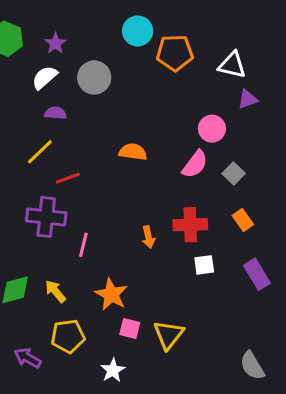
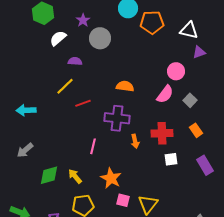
purple star: (55, 43) -> (83, 20), moved
white semicircle: (45, 77) -> (58, 38), moved
purple cross: (46, 217) -> (117, 118), moved

